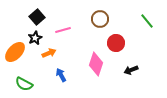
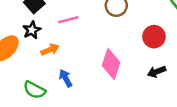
red circle: (116, 43) -> (154, 37), moved
green semicircle: (24, 84) -> (34, 90), moved

